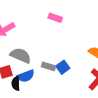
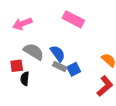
pink rectangle: (55, 18) -> (73, 19), size x1.5
blue semicircle: (26, 76) -> (58, 53), moved, turned -114

